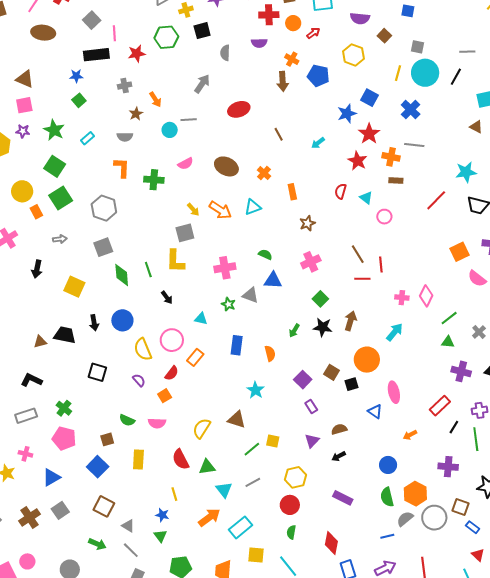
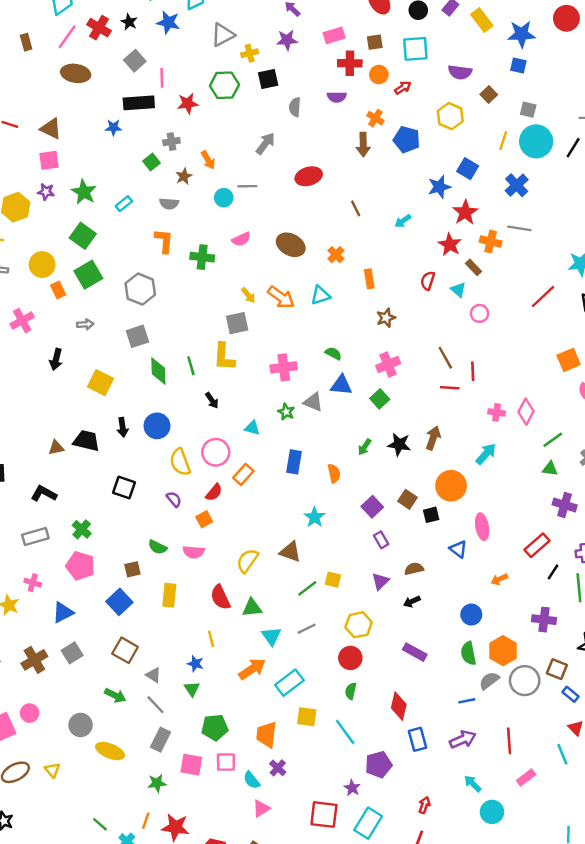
green square: (79, 100) -> (152, 162), moved
brown rectangle: (396, 180) -> (474, 267), moved, turned 40
green square: (320, 299) -> (380, 399), moved

